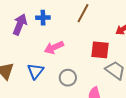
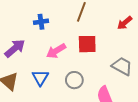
purple arrow: (20, 24) -> (15, 48), moved, turned 35
red square: (100, 50) -> (87, 44), moved

